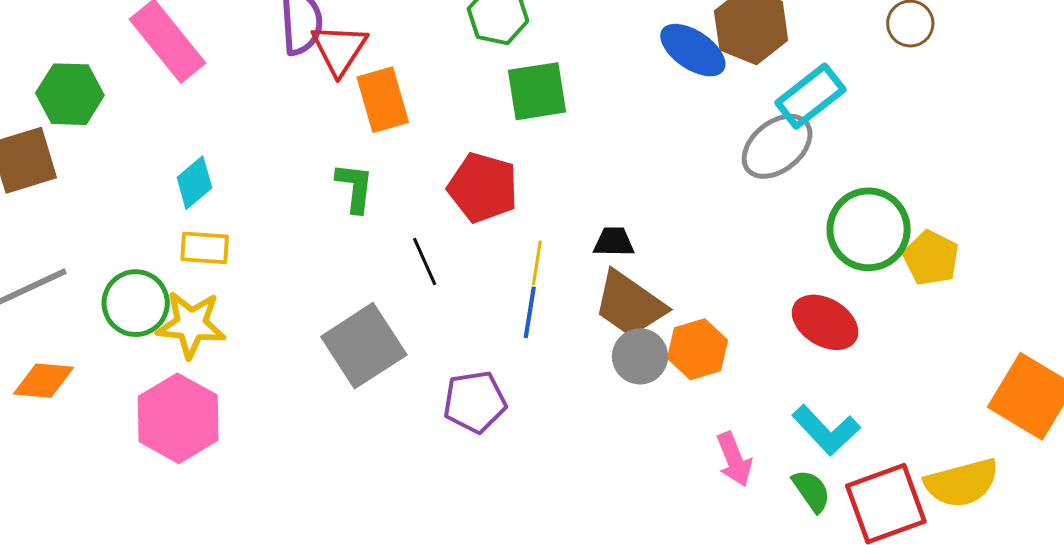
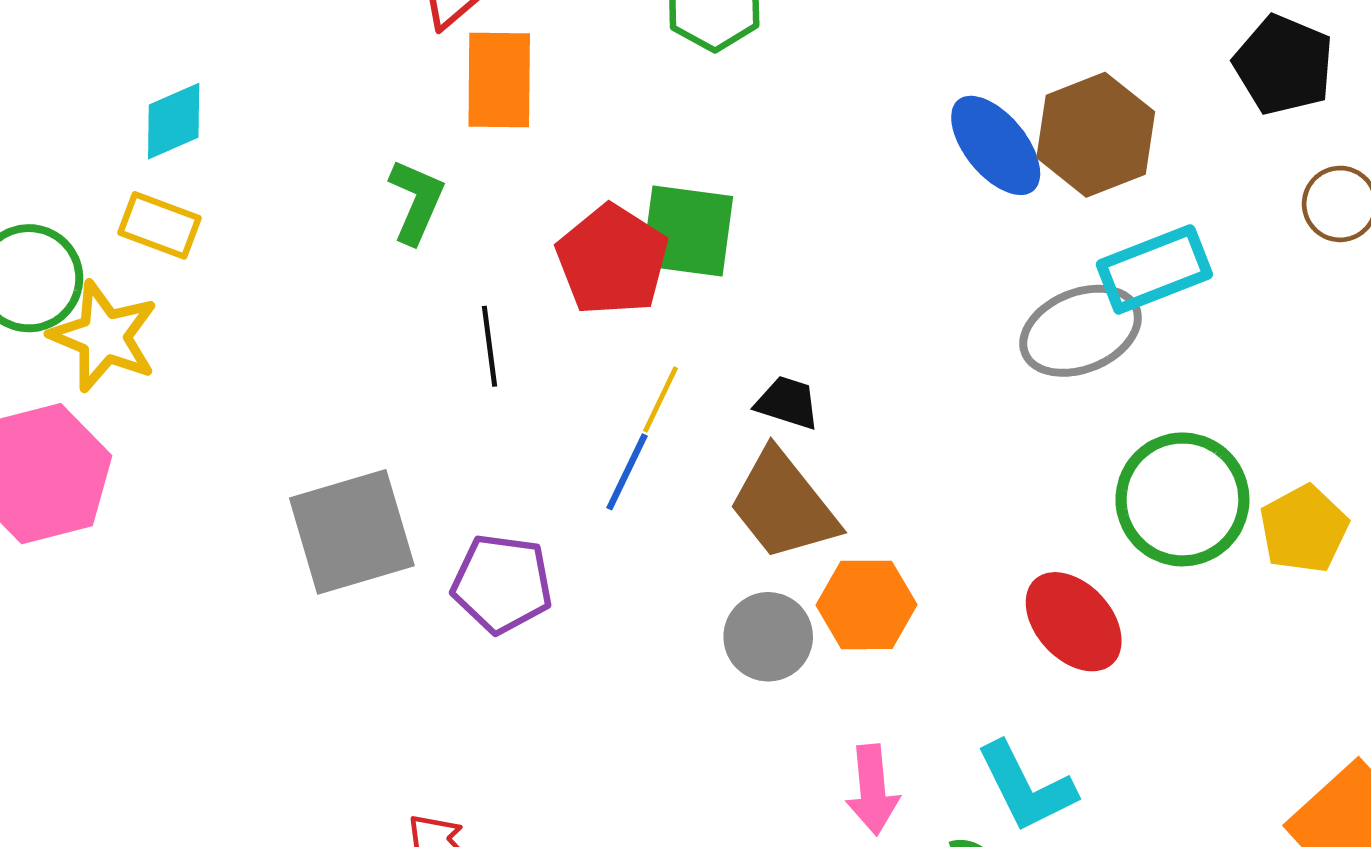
green square: (537, 91) -> (688, 231), moved
yellow pentagon: (931, 258) -> (1304, 529), moved
gray square: (364, 346) -> (352, 532), moved
gray circle: (640, 356) -> (768, 637), moved

